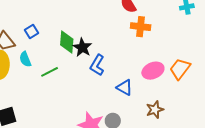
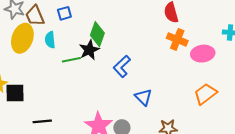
black star: (82, 47) -> (89, 50), moved
pink ellipse: (153, 71) -> (203, 54), moved

